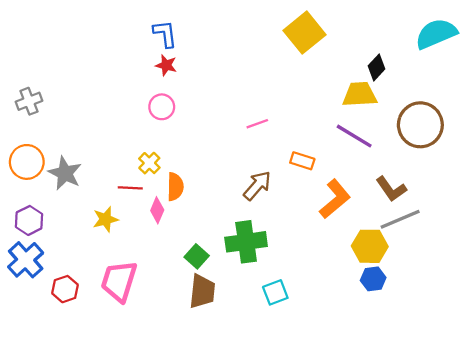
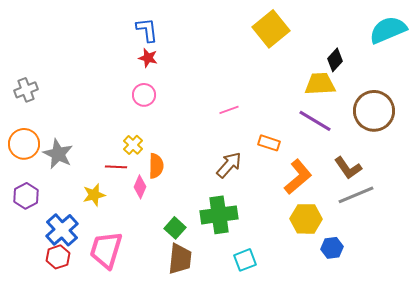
yellow hexagon: (370, 246) -> (306, 219), moved
blue cross: (26, 260) -> (62, 230), moved

